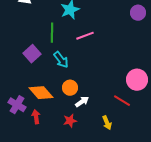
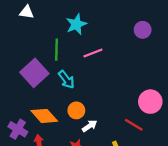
purple circle: (138, 13) -> (143, 30), moved
purple square: (32, 54) -> (34, 73), size x1.4

